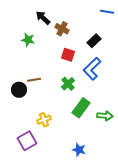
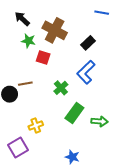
black arrow: (43, 18) -> (22, 19), moved
brown cross: (62, 29) -> (55, 30), size x1.6
green star: (28, 40) -> (28, 41), moved
red square: (68, 55) -> (43, 58), moved

